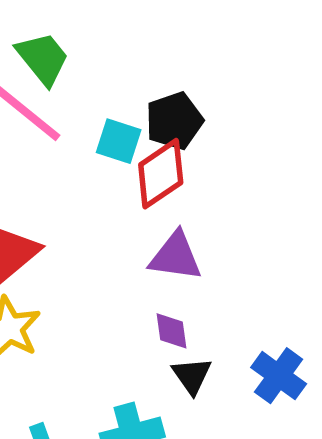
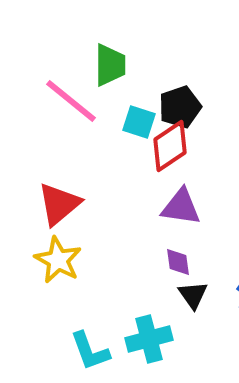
green trapezoid: (43, 58) -> (110, 65), moved, turned 39

